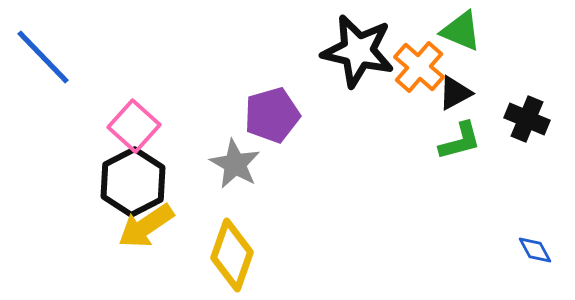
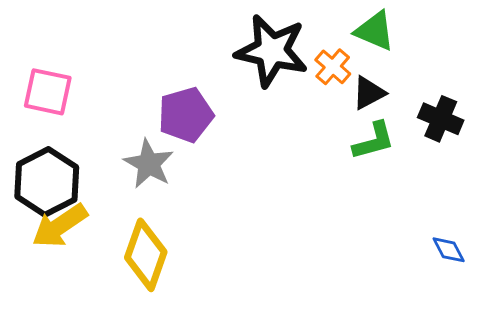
orange cross: (419, 67) -> (333, 67), size x0.7
pink square: (134, 126) -> (48, 92), moved, turned -30

